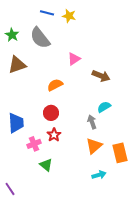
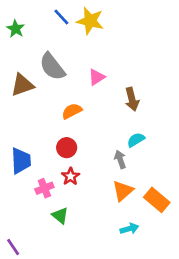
blue line: (47, 13) -> (61, 17), turned 32
yellow star: (69, 16) -> (90, 21), size x1.5
green star: (12, 35) -> (16, 29), moved
gray semicircle: (40, 38) -> (52, 67), moved
brown arrow: (101, 76) -> (132, 99), turned 54
orange rectangle: (120, 153) -> (157, 200), turned -36

